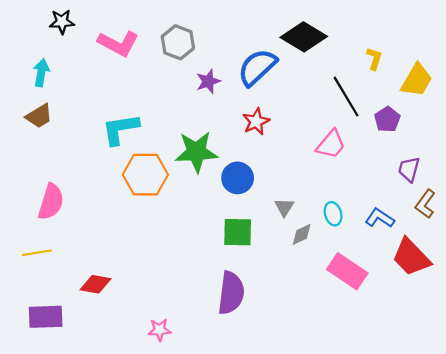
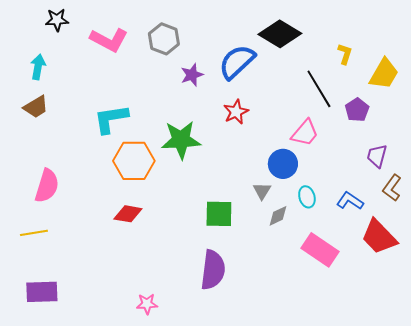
blue circle: (238, 178) -> (283, 164), moved
red diamond: (95, 284) -> (128, 214), moved

